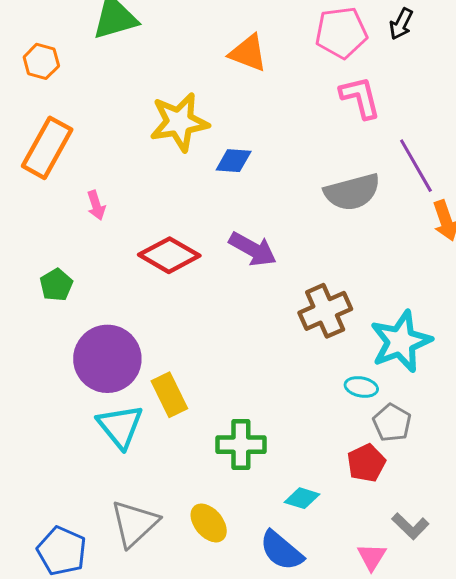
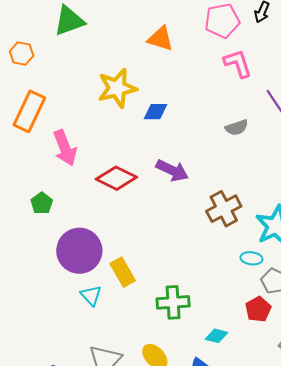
gray semicircle: (352, 192) -> (237, 127), size x0.6
pink arrow: (96, 205) -> (65, 148), size x1.8
cyan triangle: (120, 426) -> (91, 296), size x0.7

